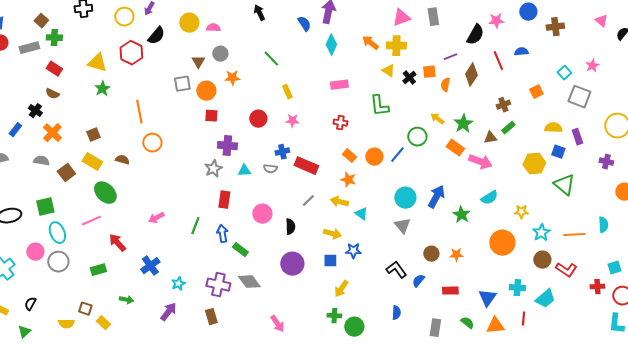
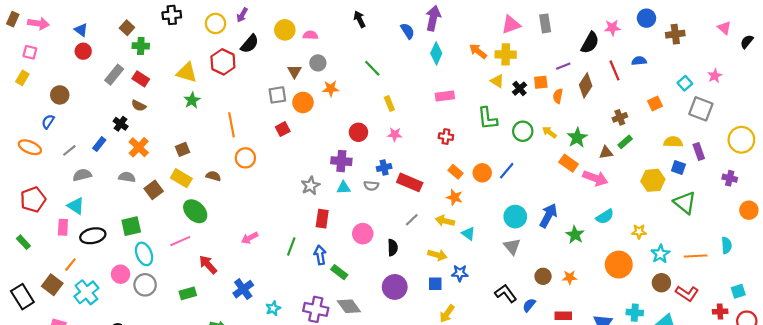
gray rectangle: (29, 48) -> (114, 75), moved, turned -36
red square: (211, 116) -> (283, 129), moved, turned -32
green circle: (417, 137) -> (523, 131), moved
purple cross: (227, 146) -> (341, 161), moved

